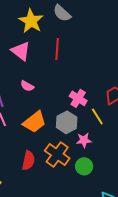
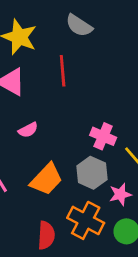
gray semicircle: (62, 13) -> (79, 25), moved
pink semicircle: (27, 86) -> (28, 130), turned -48

